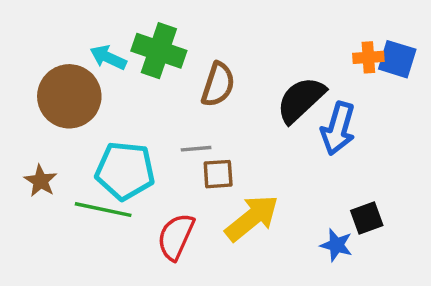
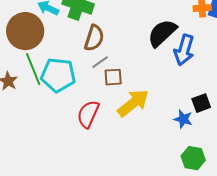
brown semicircle: (218, 85) -> (94, 38), moved
gray line: (196, 149) -> (100, 62), turned -30
green line: (103, 210) -> (33, 69), moved, turned 56

